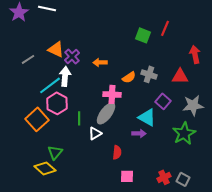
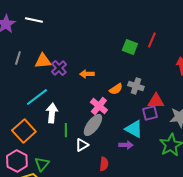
orange triangle: (56, 49) -> (43, 61), turned -30
gray line: (28, 59) -> (18, 58), moved, turned -40
white arrow: (65, 76) -> (52, 113), moved
red triangle: (180, 76) -> (156, 101), moved
pink cross: (112, 94) -> (99, 106), turned 36
purple square: (163, 101) -> (150, 113), turned 35
pink hexagon: (57, 103) -> (17, 161), moved

